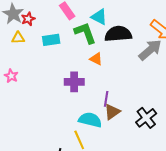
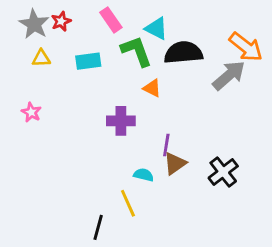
red star: (28, 19) -> (61, 21), moved
cyan semicircle: (90, 120) -> (144, 175), size x0.6

